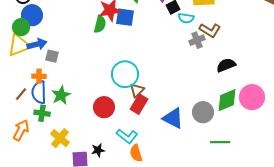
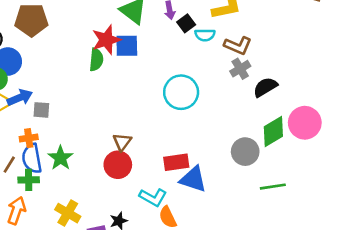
gray cross: (197, 40) -> (240, 69), moved
cyan circle: (125, 74) -> (181, 92), moved
brown triangle: (137, 90) -> (122, 142), moved
red rectangle: (139, 104) -> (176, 162), moved, turned 60
green cross: (42, 113) -> (29, 180), moved
blue triangle: (173, 118) -> (193, 179), moved

